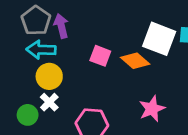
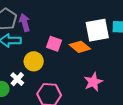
white square: (159, 39) -> (97, 30), turned -30
yellow circle: (49, 76) -> (34, 61), moved

